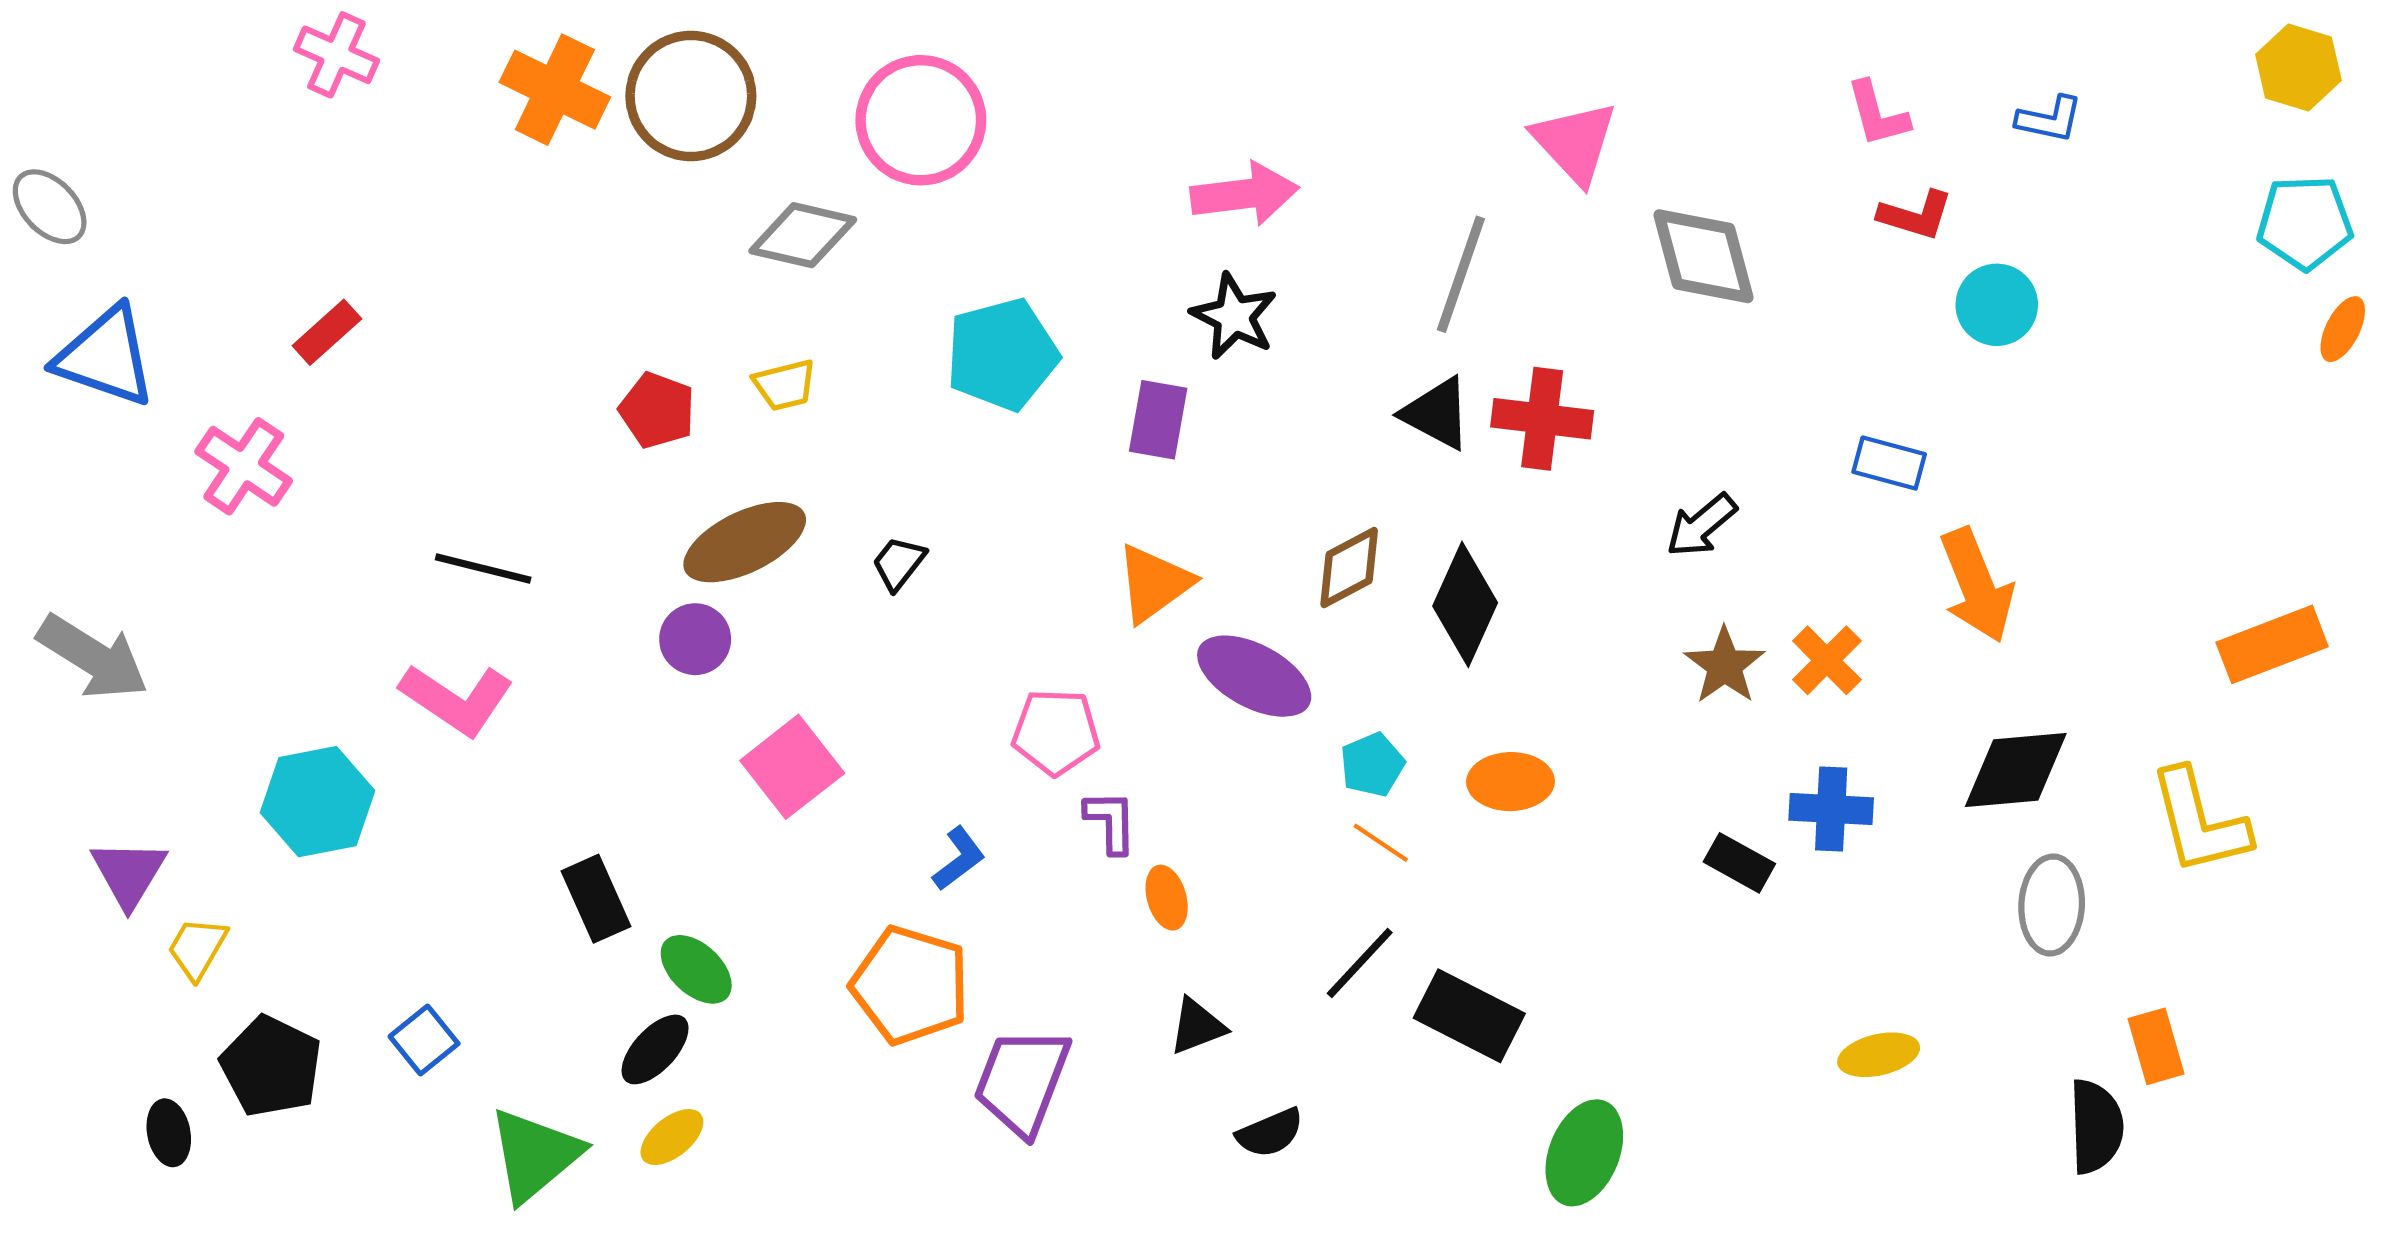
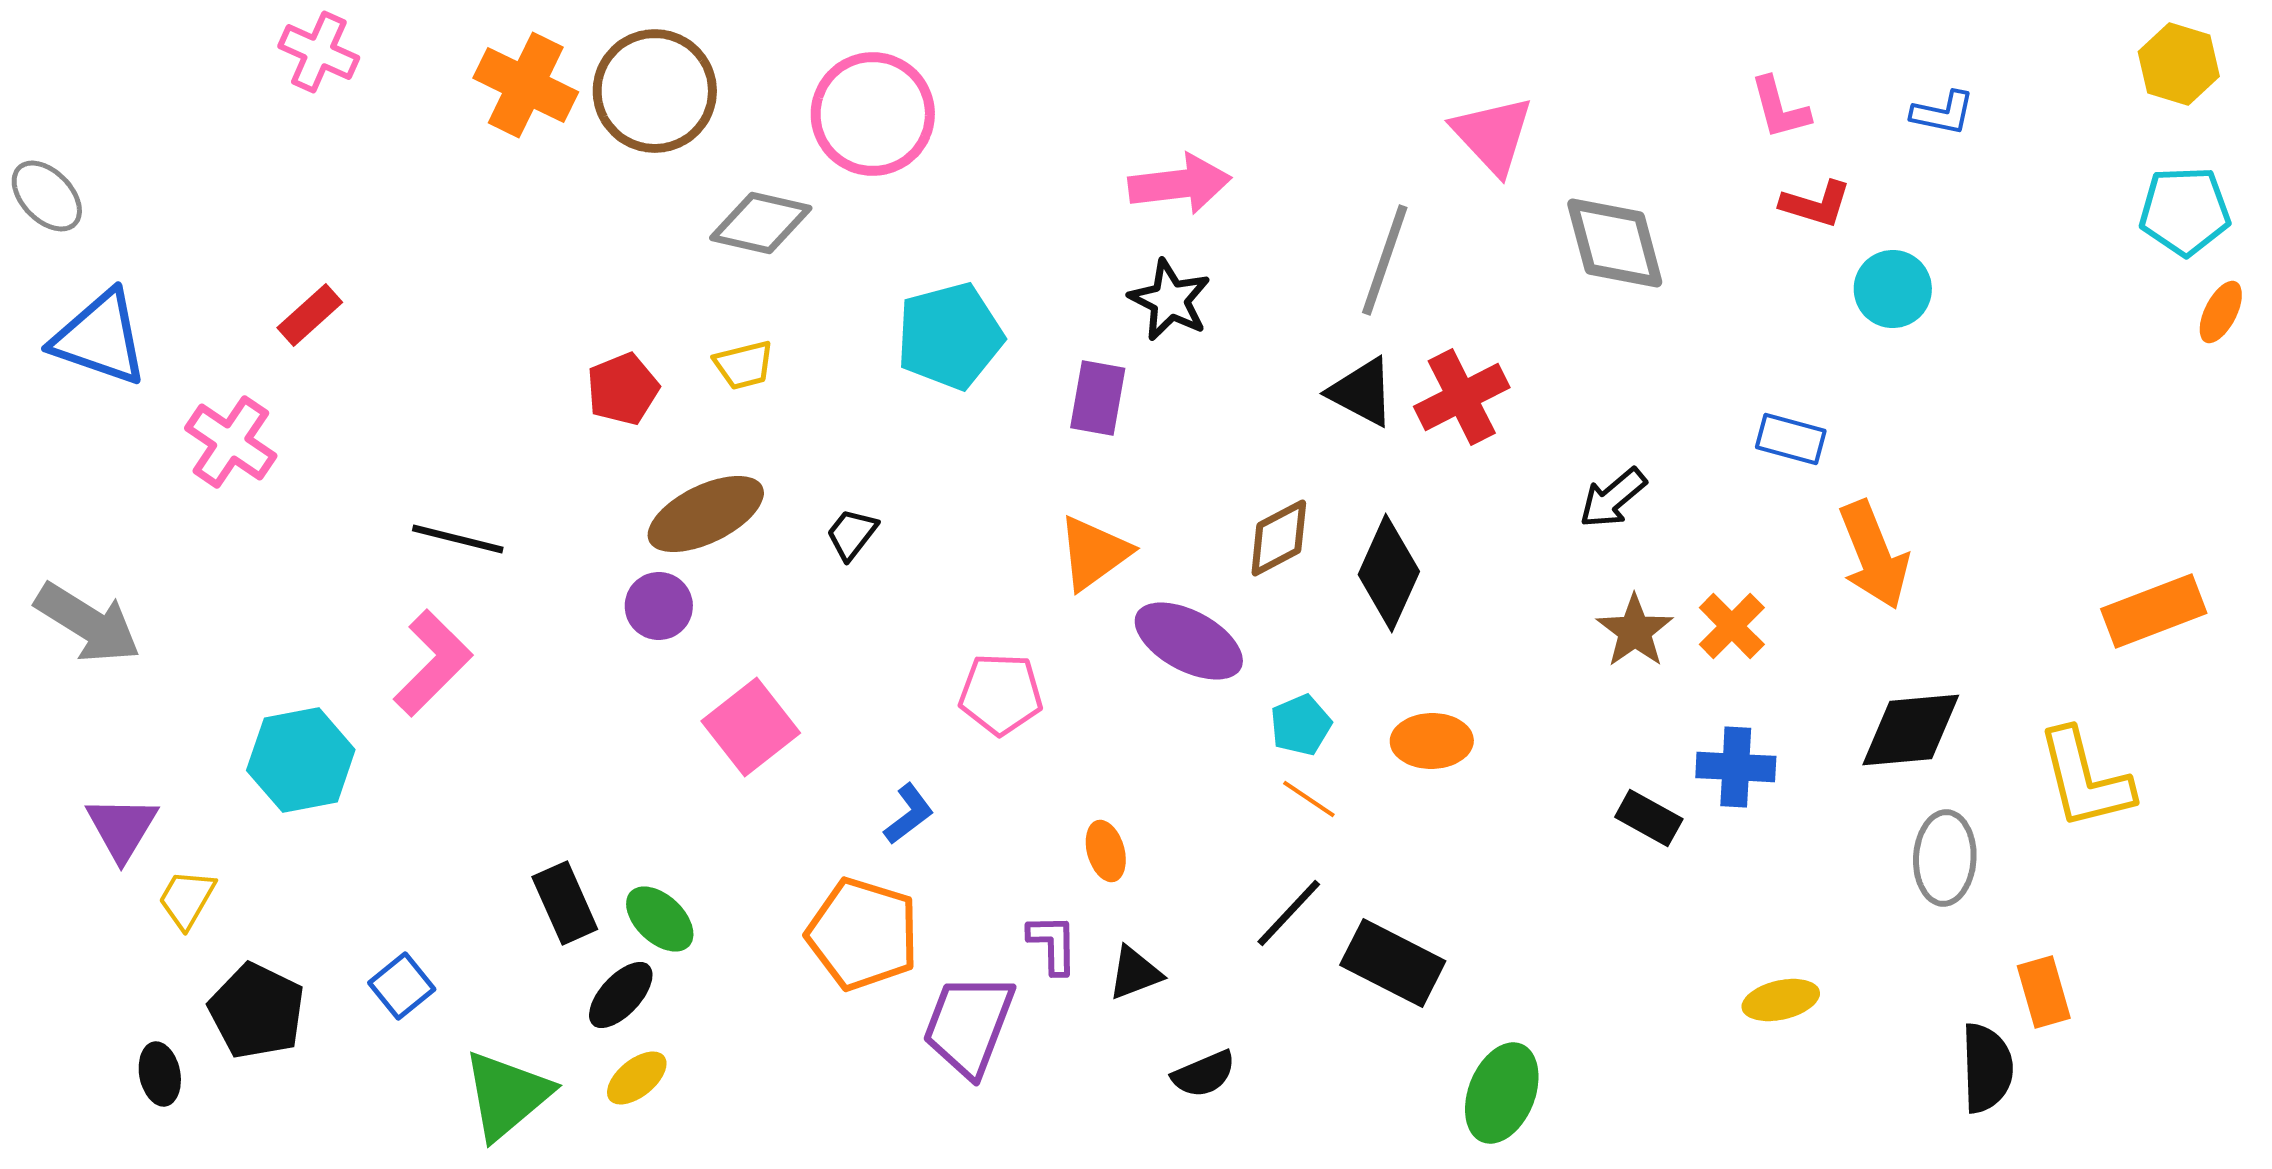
red pentagon: (657, 410) -> (623, 389), turned 30
red cross: (1542, 419) -> (1462, 397), turned -34
pink L-shape: (457, 699) -> (433, 663), turned -79
purple L-shape: (1111, 822) -> (1053, 944), moved
black rectangle: (596, 899) -> (565, 903), moved

